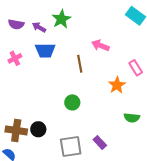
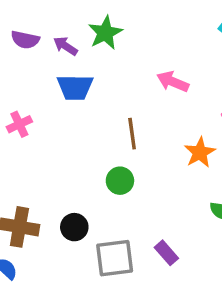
pink cross: (15, 58) -> (19, 124), moved
brown line: (80, 64) -> (132, 134), moved
black circle: (38, 129) -> (74, 227), moved

